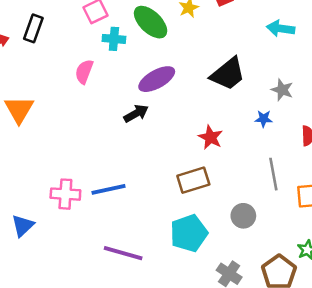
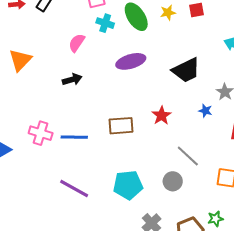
black arrow: (136, 113) -> (72, 80), moved
gray line: (273, 174) -> (188, 156), moved, turned -50
brown rectangle: (193, 180) -> (121, 126), moved

